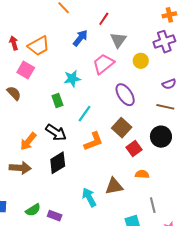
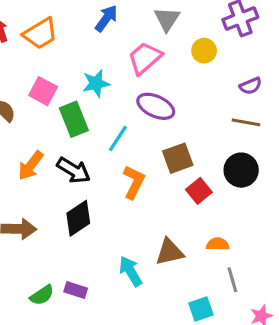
pink square: (26, 70) -> (43, 91), moved
purple ellipse: (125, 95) -> (156, 106), moved, turned -30
green rectangle: (57, 101) -> (74, 119), size x1.5
brown square: (122, 128) -> (178, 158), turned 30
orange arrow: (28, 141) -> (31, 166), moved
orange L-shape: (93, 141) -> (134, 182), turned -40
orange semicircle: (142, 174) -> (218, 244), moved
purple rectangle: (55, 216) -> (76, 290), moved

